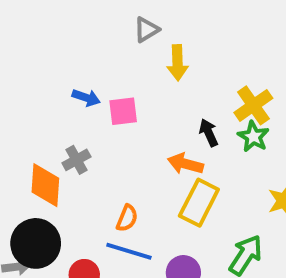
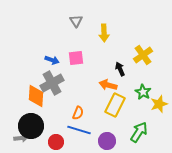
gray triangle: (146, 30) -> (76, 21), moved, turned -32
blue arrow: (86, 98) -> (52, 60), moved
green star: (253, 137) -> (143, 92), moved
gray cross: (76, 160) -> (52, 83), size x1.6

